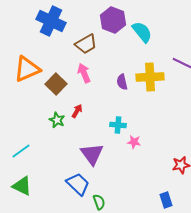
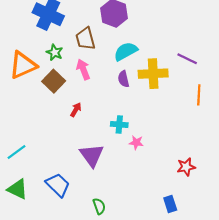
cyan semicircle: (142, 32) -> (126, 51), moved, turned -80
brown trapezoid: (86, 44) -> (85, 39), turned 105
green star: (57, 120) -> (55, 52), moved
blue trapezoid: (78, 184) -> (58, 185), moved

